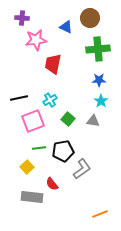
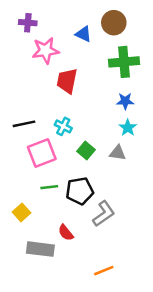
cyan cross: (50, 100) -> (63, 126), turned -32
yellow square: (27, 167) -> (21, 212), moved
orange line: (100, 214) -> (104, 271), moved

